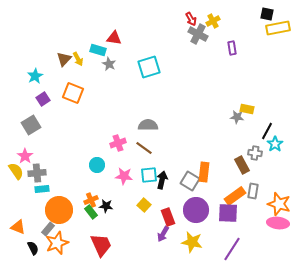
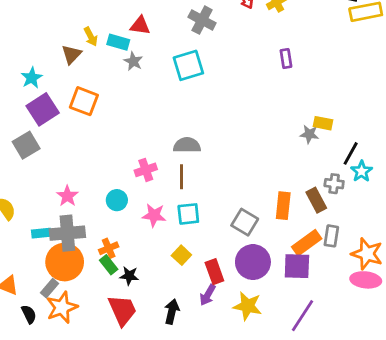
gray cross: (198, 34) -> (202, 20), moved
purple rectangle: (232, 48) -> (286, 59), moved
yellow arrow: (78, 59) -> (91, 37), moved
purple square: (43, 99) -> (43, 109), size x1.6
brown line: (144, 148) -> (181, 177), turned 54
pink star: (25, 156) -> (67, 196), moved
orange rectangle: (204, 172) -> (283, 206), moved
gray cross: (37, 173) -> (67, 233), moved, size x1.4
black arrow: (162, 180) -> (172, 312), moved
black star: (106, 206) -> (129, 276), moved

